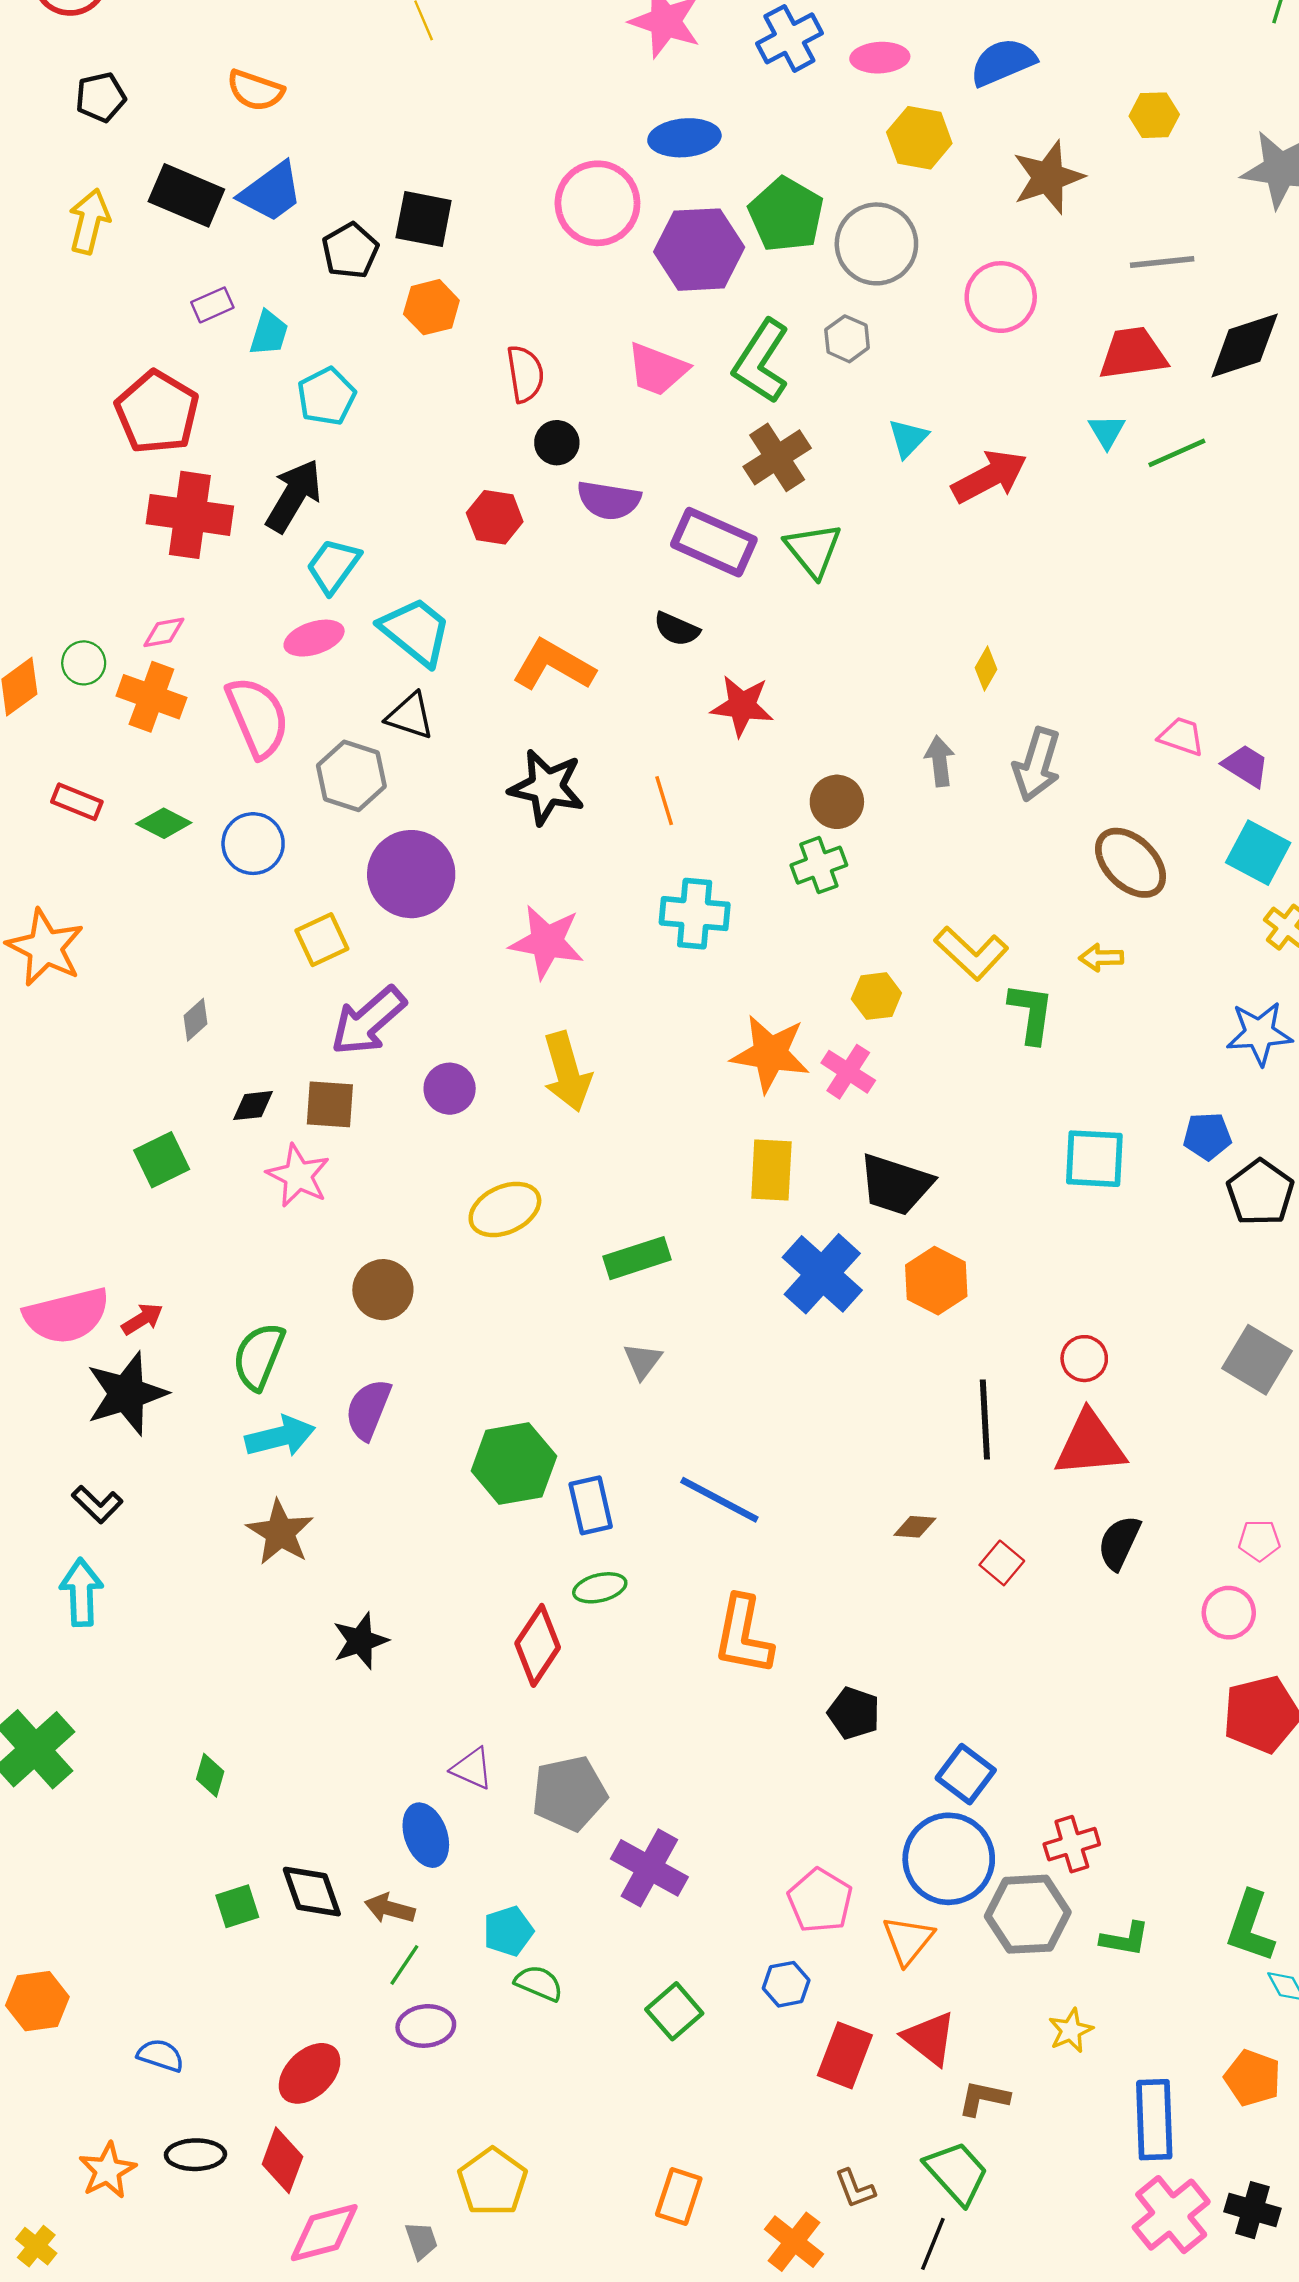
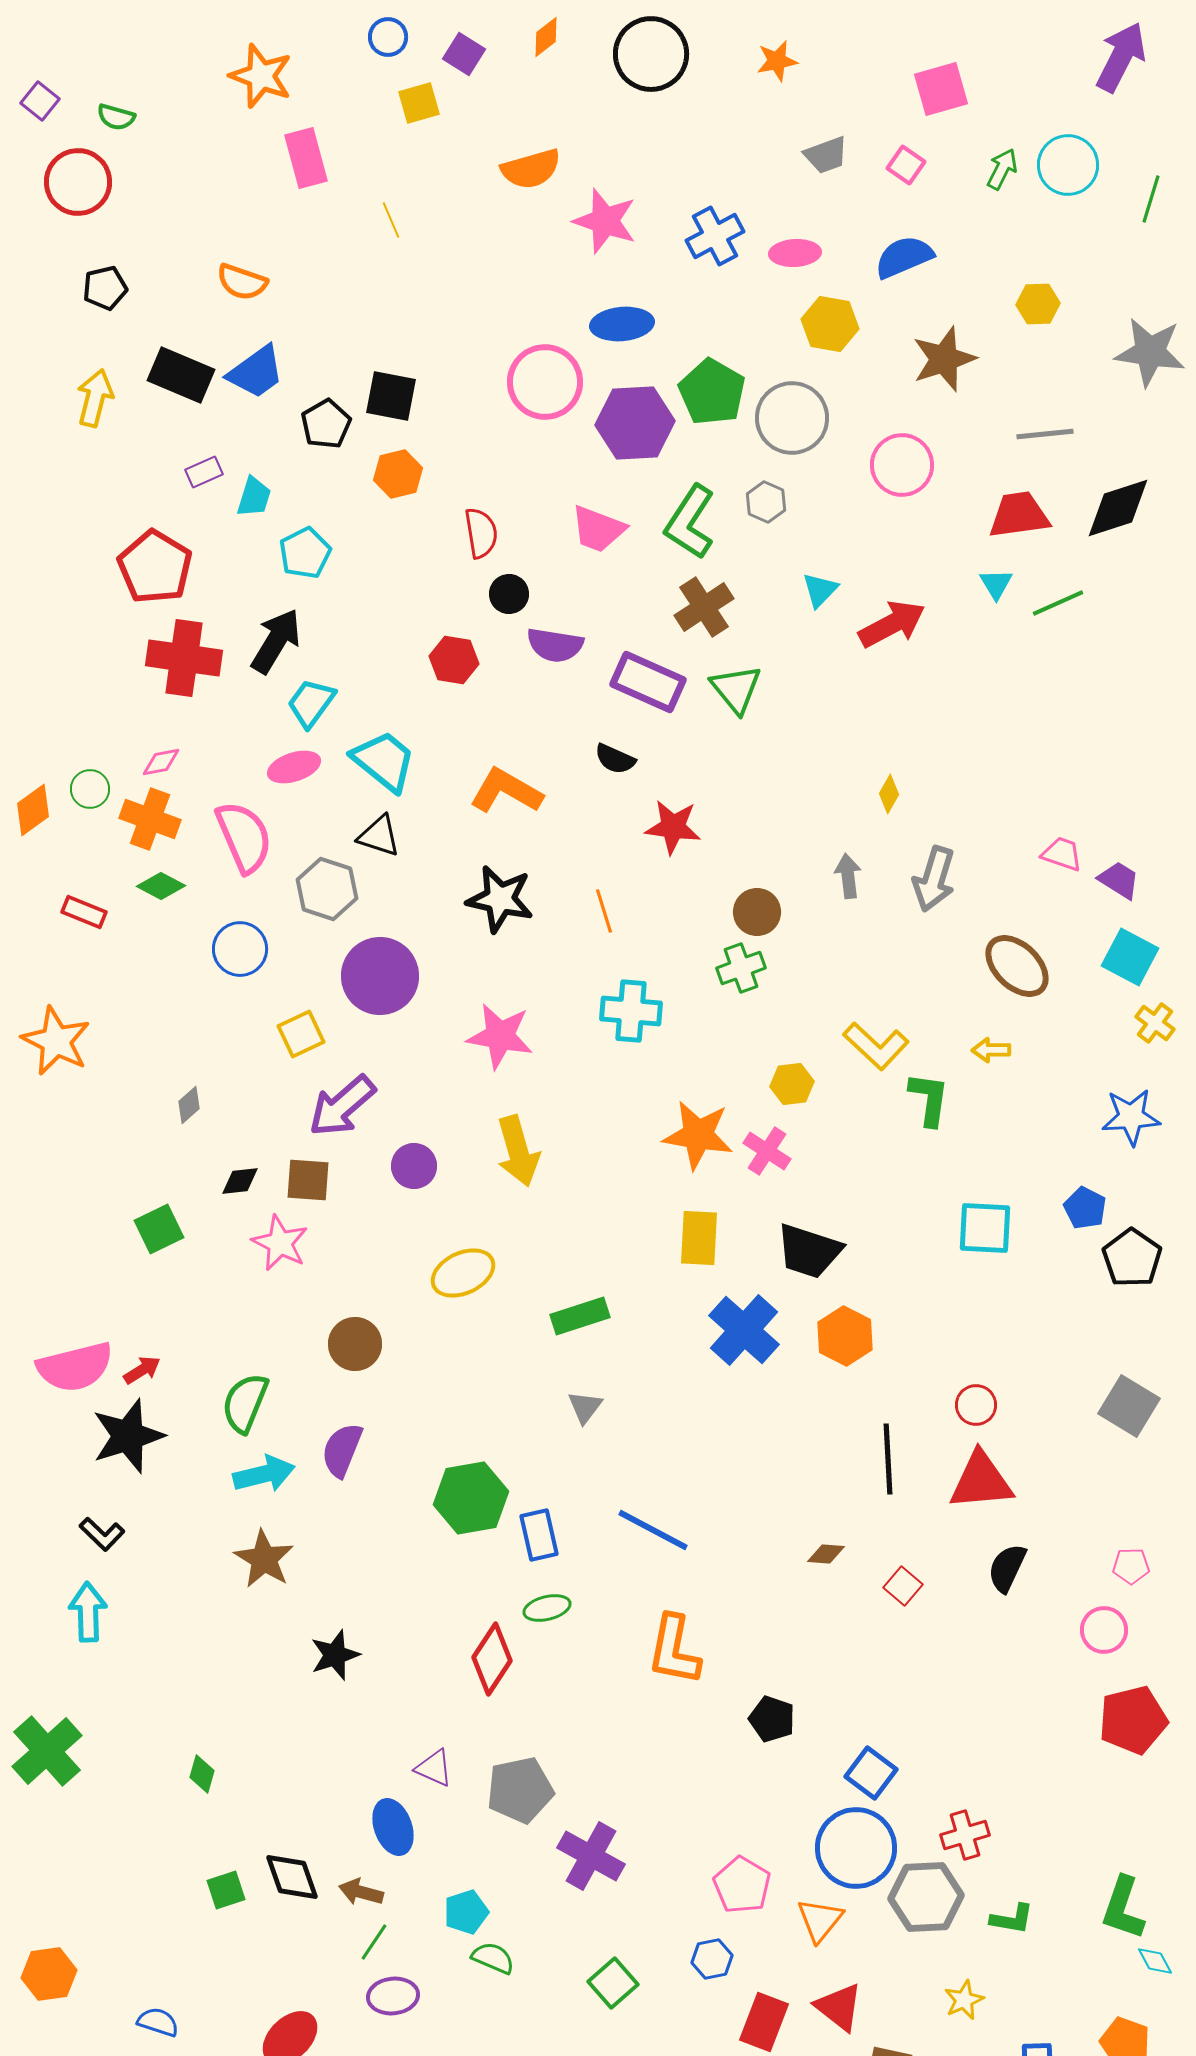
green diamond: (164, 823) -> (161, 886), moved
blue pentagon: (1207, 1136) -> (1085, 1208), turned 30

